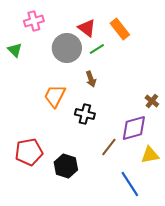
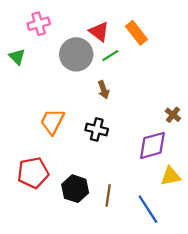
orange trapezoid: (55, 96) -> (52, 122), moved
brown line: (109, 147) -> (108, 195), moved, turned -30

